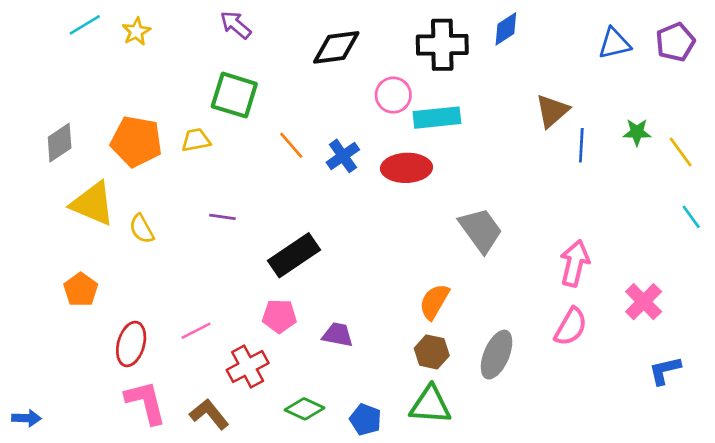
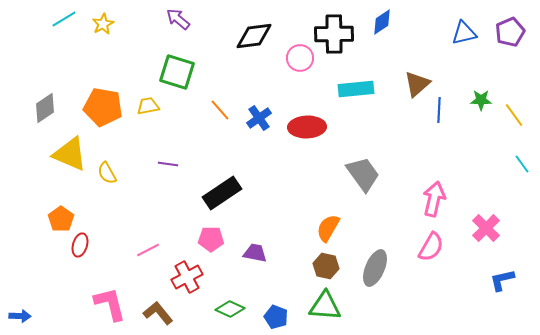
pink circle: (393, 95) -> (300, 58), moved
cyan rectangle: (437, 118) -> (356, 89), moved
red ellipse: (131, 344) -> (80, 245), moved, size x0.7

